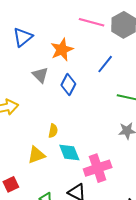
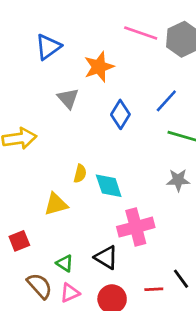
blue line: (105, 64) -> (166, 101), moved
blue diamond: (68, 85) -> (120, 114), moved
cyan diamond: (69, 153) -> (109, 186), moved

